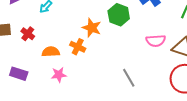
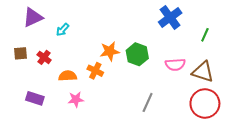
green hexagon: (119, 15) -> (137, 54), moved
orange star: (92, 28) -> (110, 51), turned -30
gray line: (129, 78) -> (148, 102), turned 54

